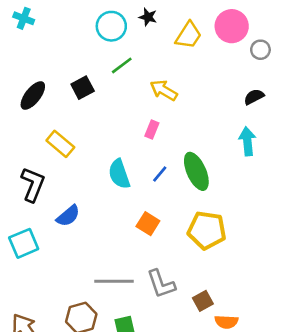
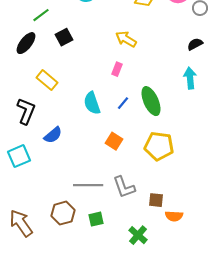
green line: (122, 65) -> (41, 15), moved
brown square: (203, 301) -> (156, 200), turned 35

